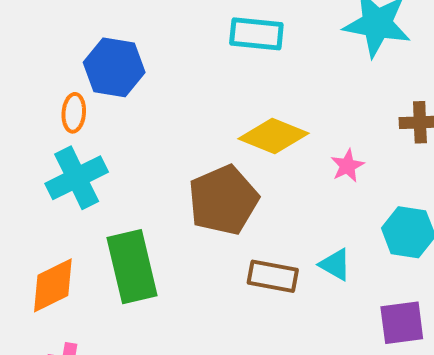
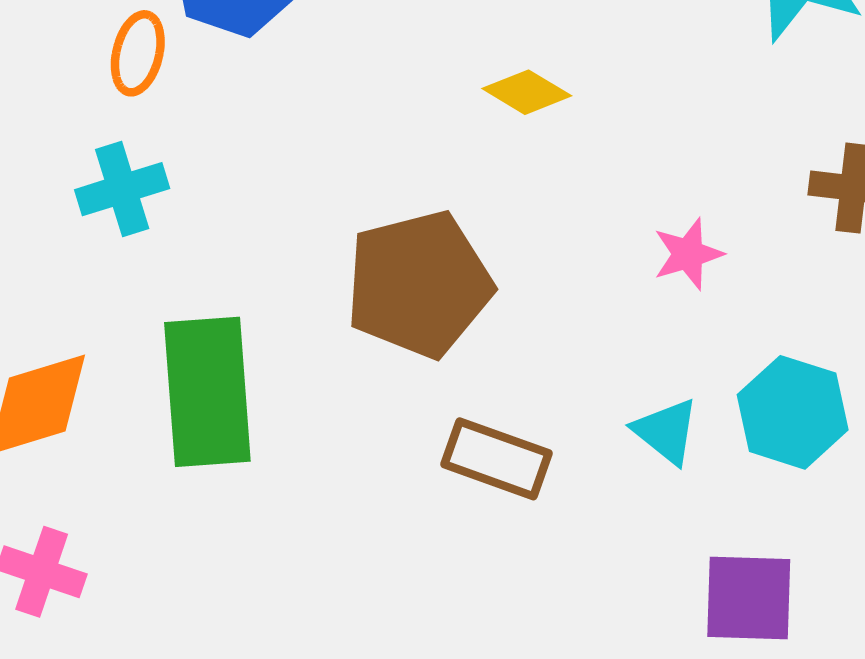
yellow diamond: (273, 136) -> (527, 92), moved, size x0.6
cyan cross: (77, 178) -> (122, 189), size x0.7
cyan triangle: (335, 265) -> (666, 431), moved

